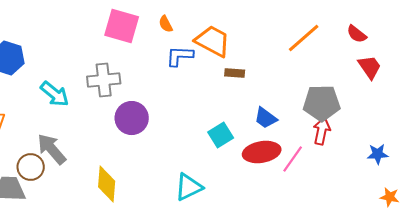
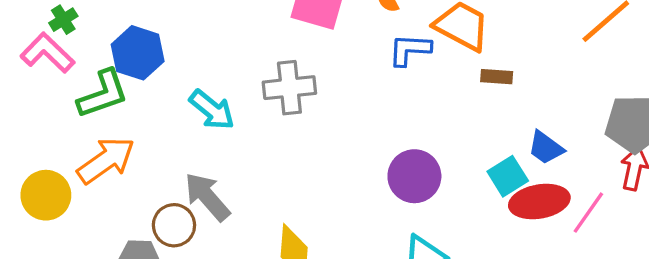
purple circle: (132, 118) -> (414, 176), moved
cyan square: (221, 135) -> (508, 176), moved

